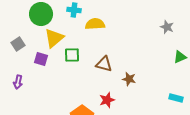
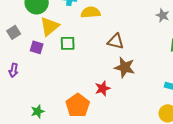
brown triangle: (104, 64) -> (116, 41), moved
brown star: (129, 79) -> (125, 67), size x1.5

